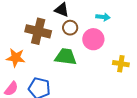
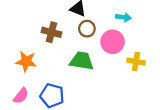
brown cross: (38, 31) -> (51, 32), size x0.7
yellow cross: (121, 64) -> (136, 62), moved

